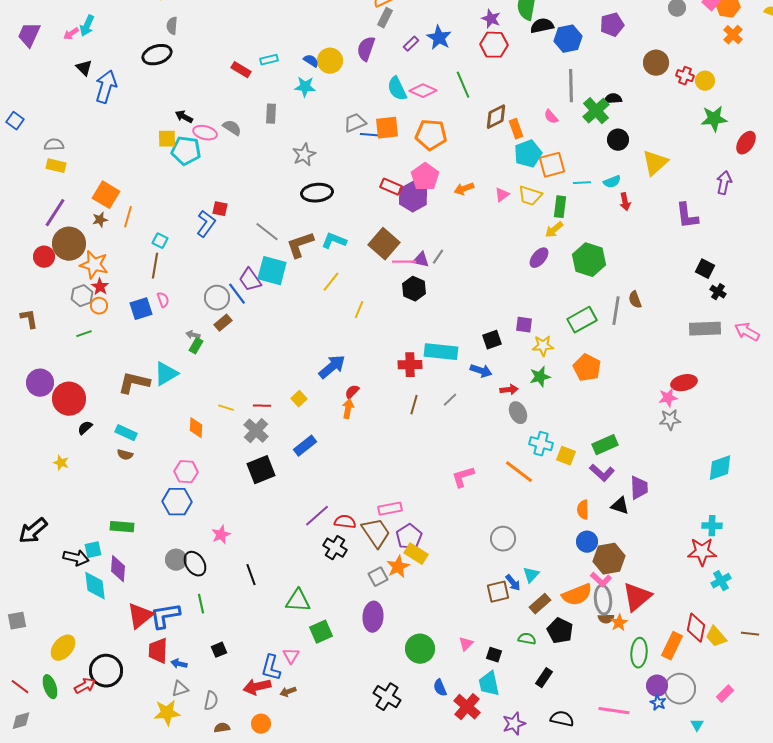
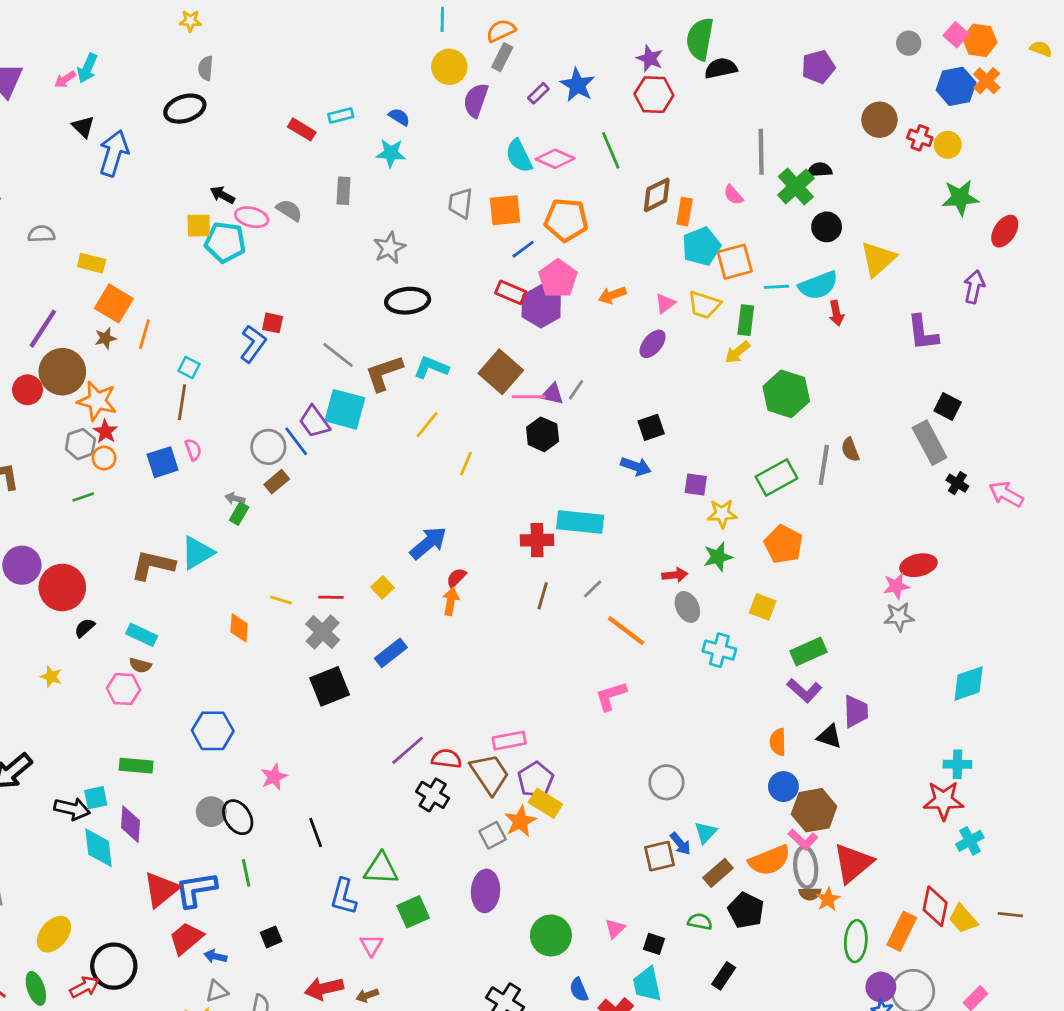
blue hexagon: (568, 39) -> (956, 86), moved
yellow circle: (330, 61) -> (449, 67), moved
gray trapezoid: (355, 123) -> (460, 203), turned -60
orange rectangle: (516, 129) -> (685, 212), turned 30
blue line: (369, 135) -> (523, 249), moved, turned -42
yellow rectangle: (56, 166) -> (92, 263), moved
cyan semicircle: (612, 182) -> (818, 285), size x1.6
purple ellipse: (539, 258) -> (653, 344), moved
black cross: (718, 292) -> (957, 483), moved
gray rectangle: (705, 329) -> (930, 443), moved, turned 64
black square: (492, 340) -> (651, 427), moved
blue arrow: (481, 371) -> (636, 466), moved
yellow square: (566, 456) -> (763, 607), moved
pink hexagon: (186, 472) -> (124, 689), moved
orange line: (519, 472) -> (626, 631), moved
red trapezoid: (158, 651) -> (186, 938), turned 48
blue L-shape: (271, 668) -> (344, 897), moved

